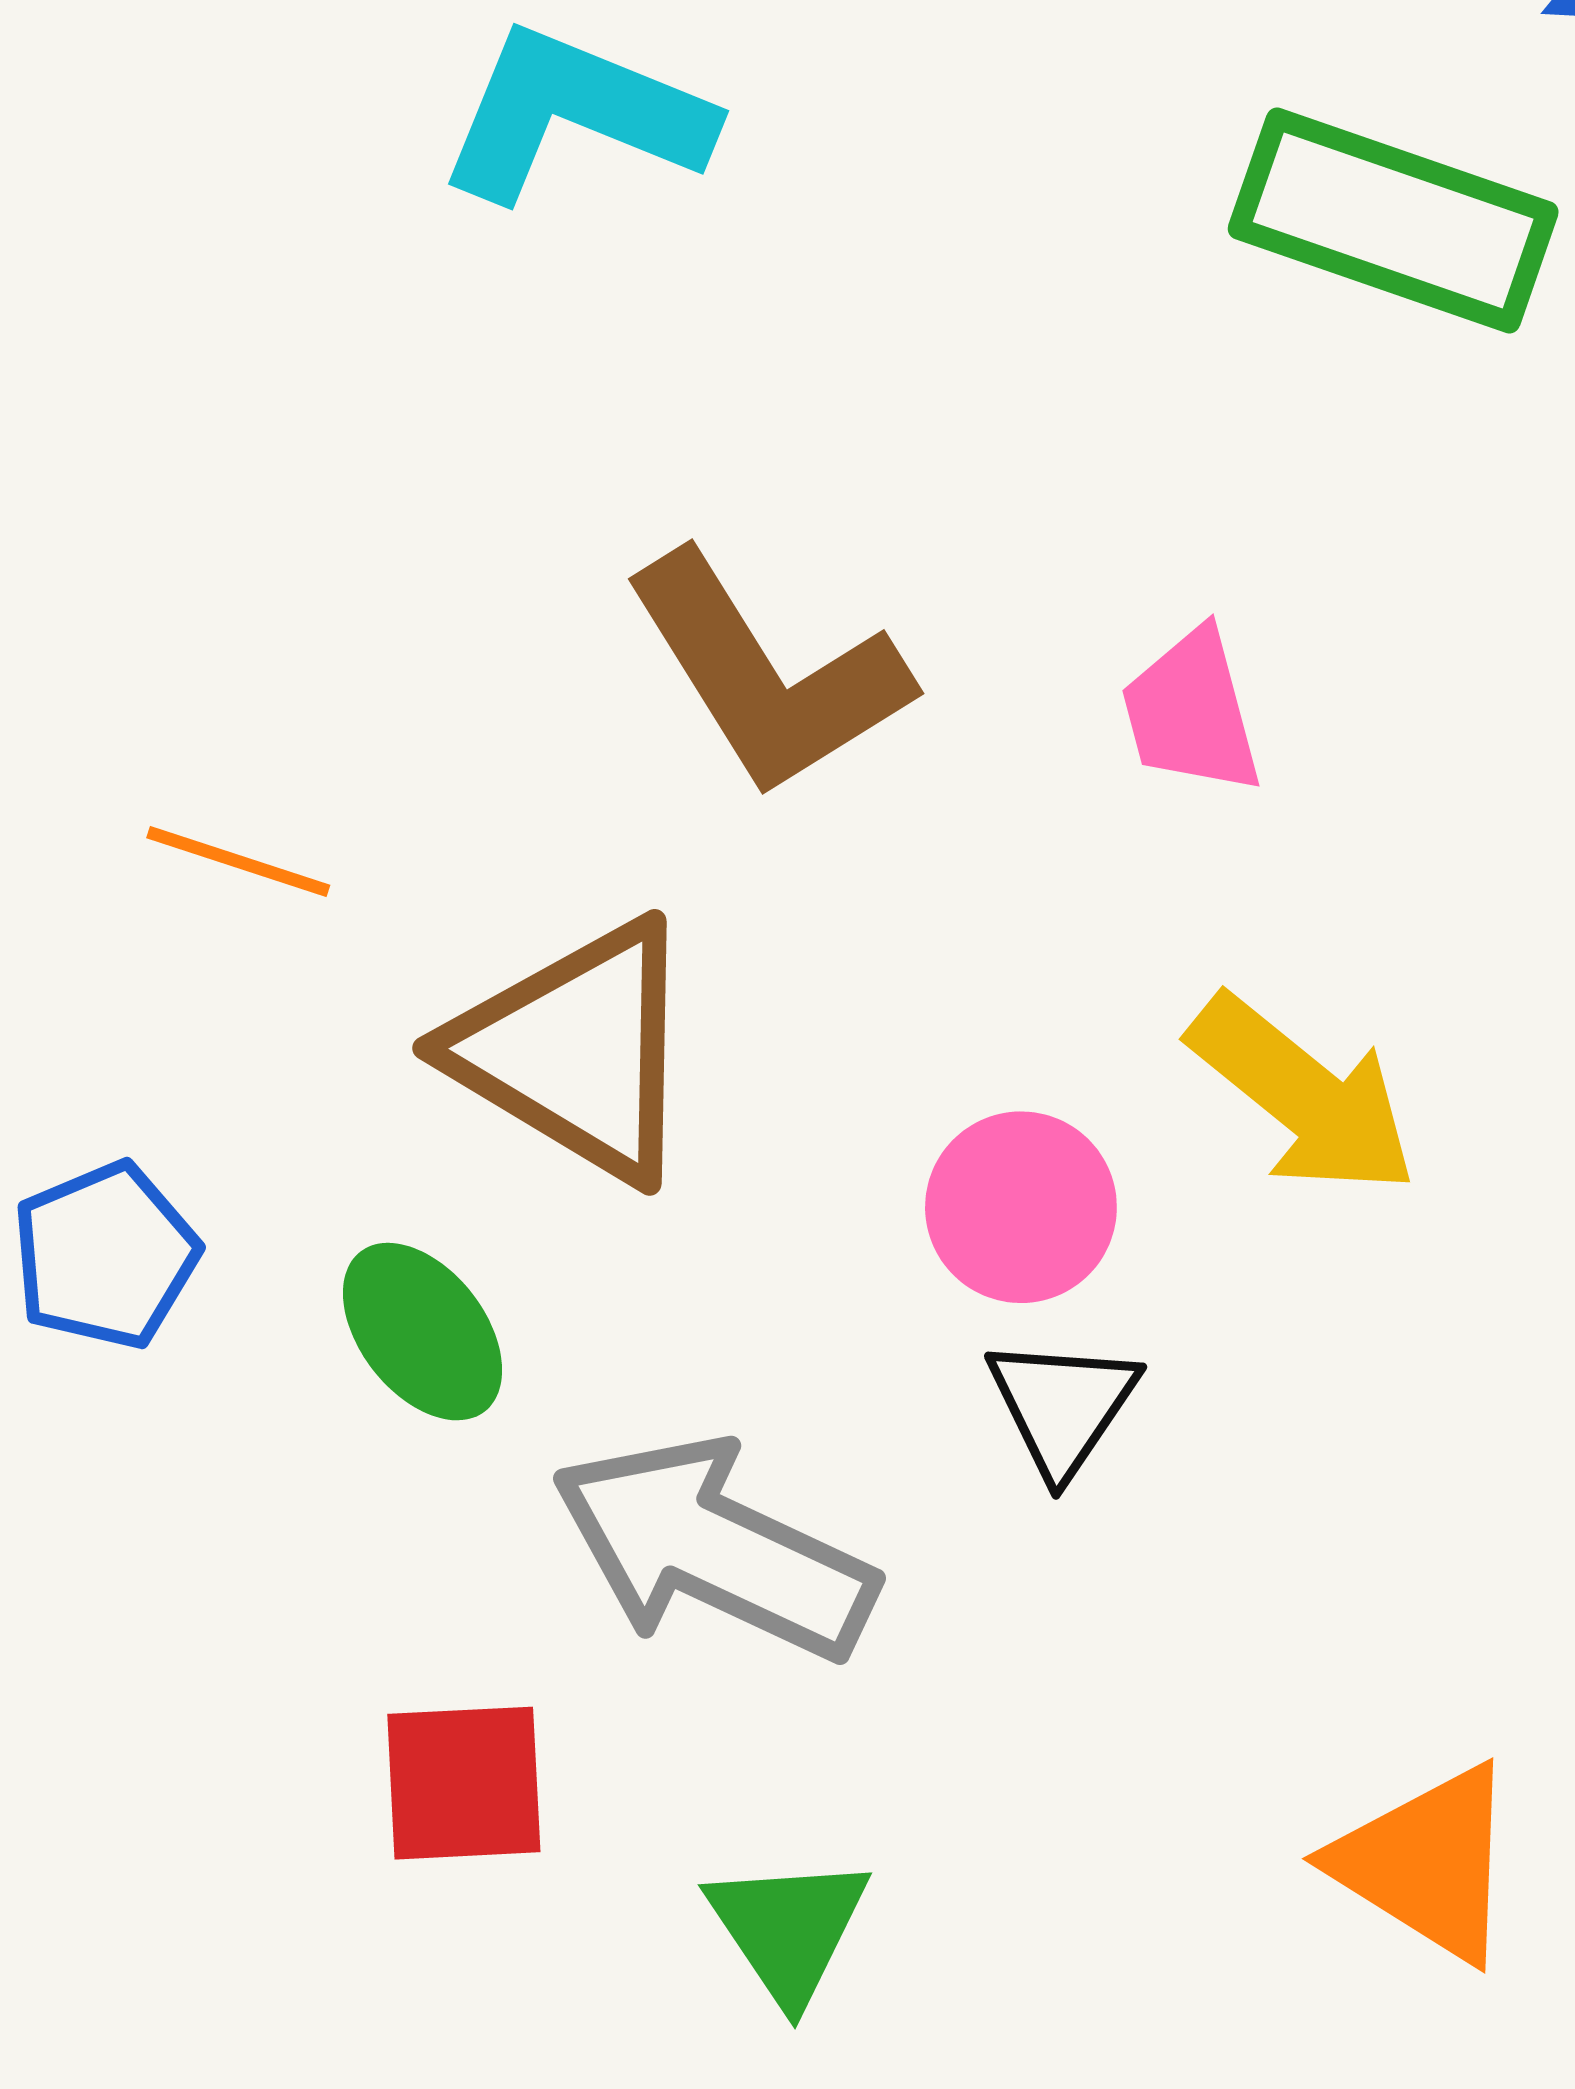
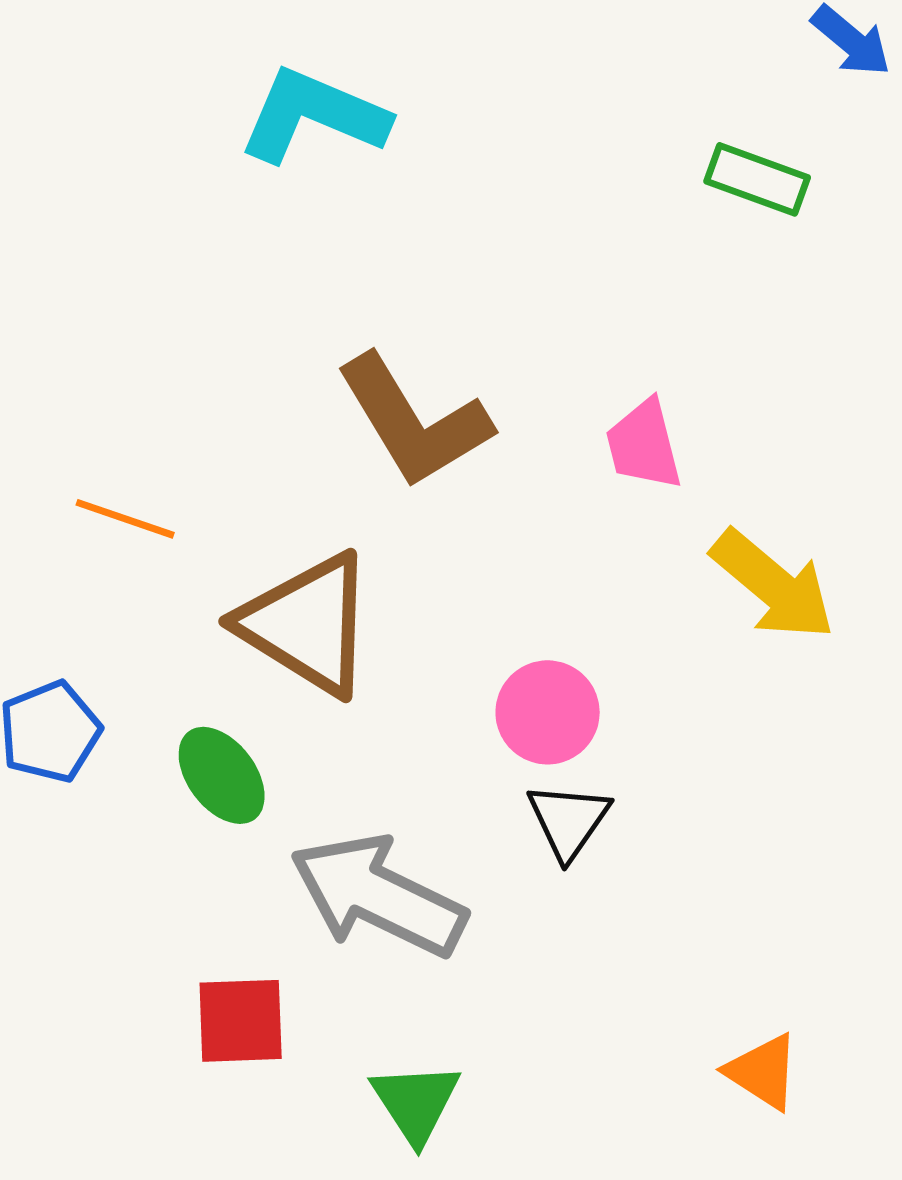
green rectangle: (1393, 220) -> (757, 179), size x0.6
yellow arrow: (1303, 1095) -> (773, 585), moved
orange triangle: (1427, 1863) -> (763, 1072), size x0.7

